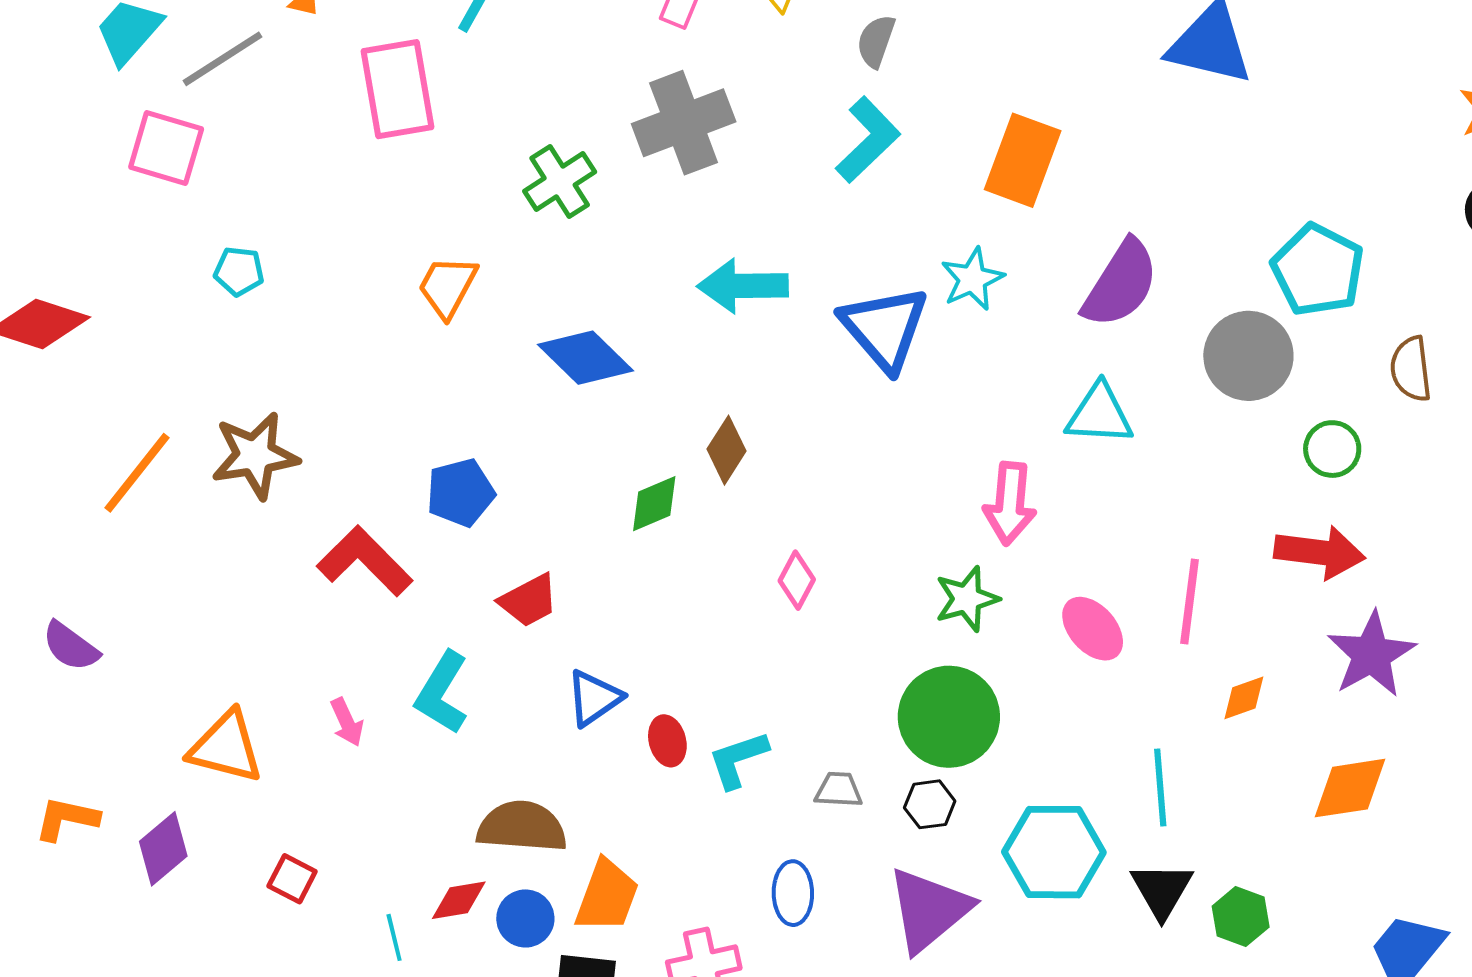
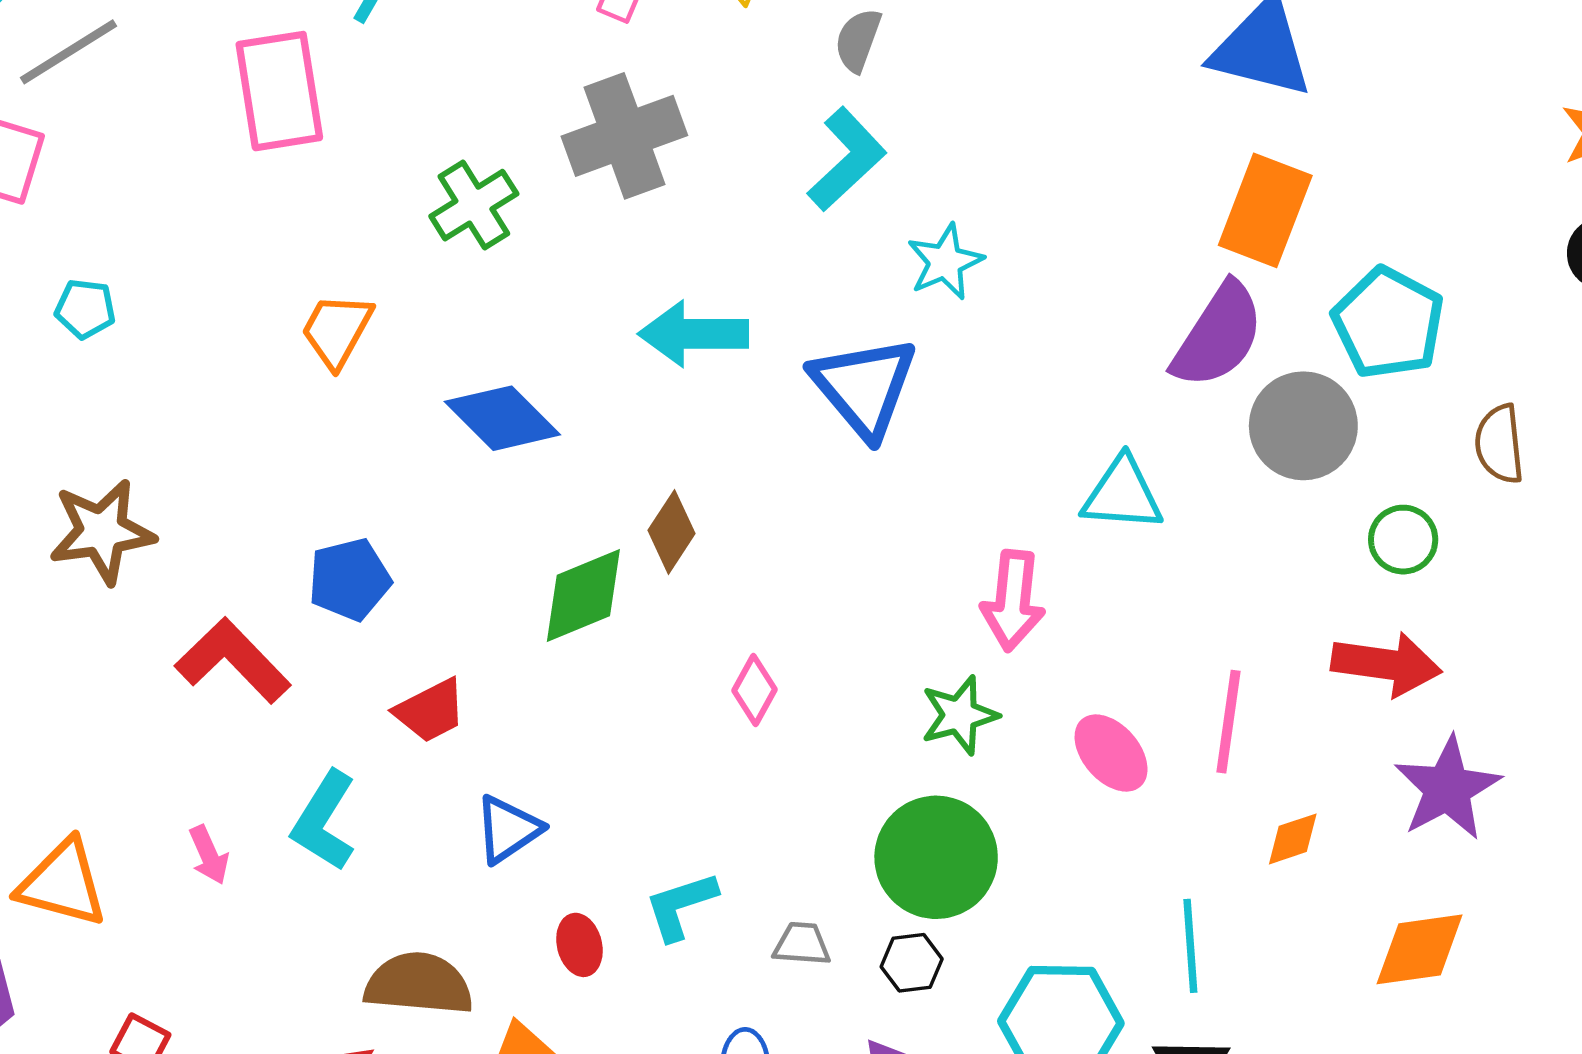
orange rectangle: (1023, 160) -> (1265, 210), moved
cyan star: (972, 279) -> (945, 262), moved
purple semicircle: (1121, 284) -> (1218, 335), moved
green diamond: (654, 504) -> (583, 596), size x1.4
red ellipse: (667, 741) -> (579, 945), moved

